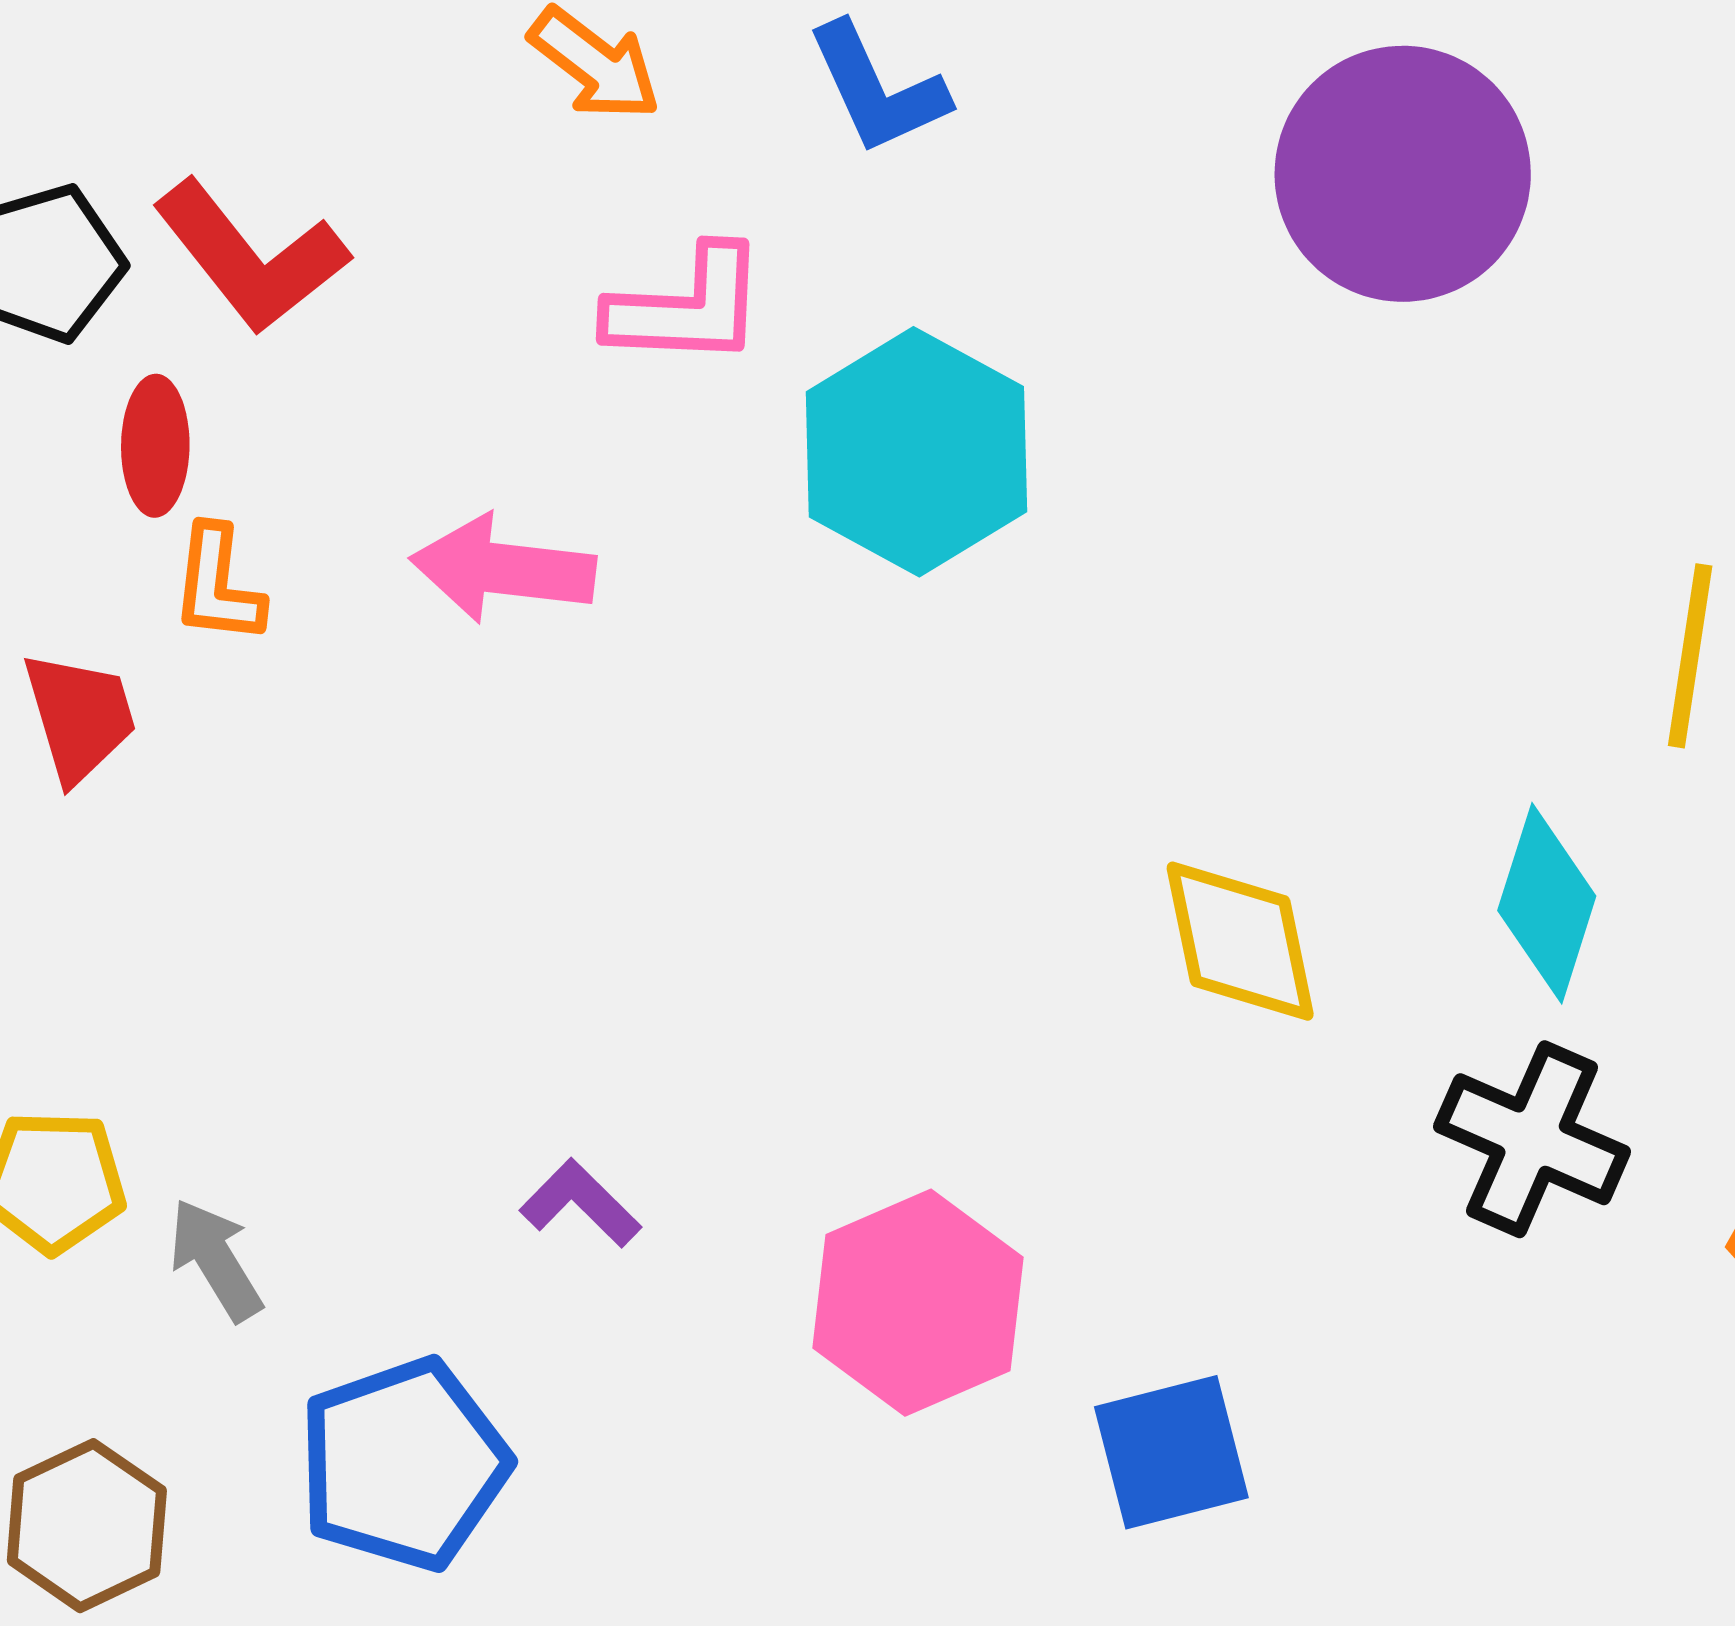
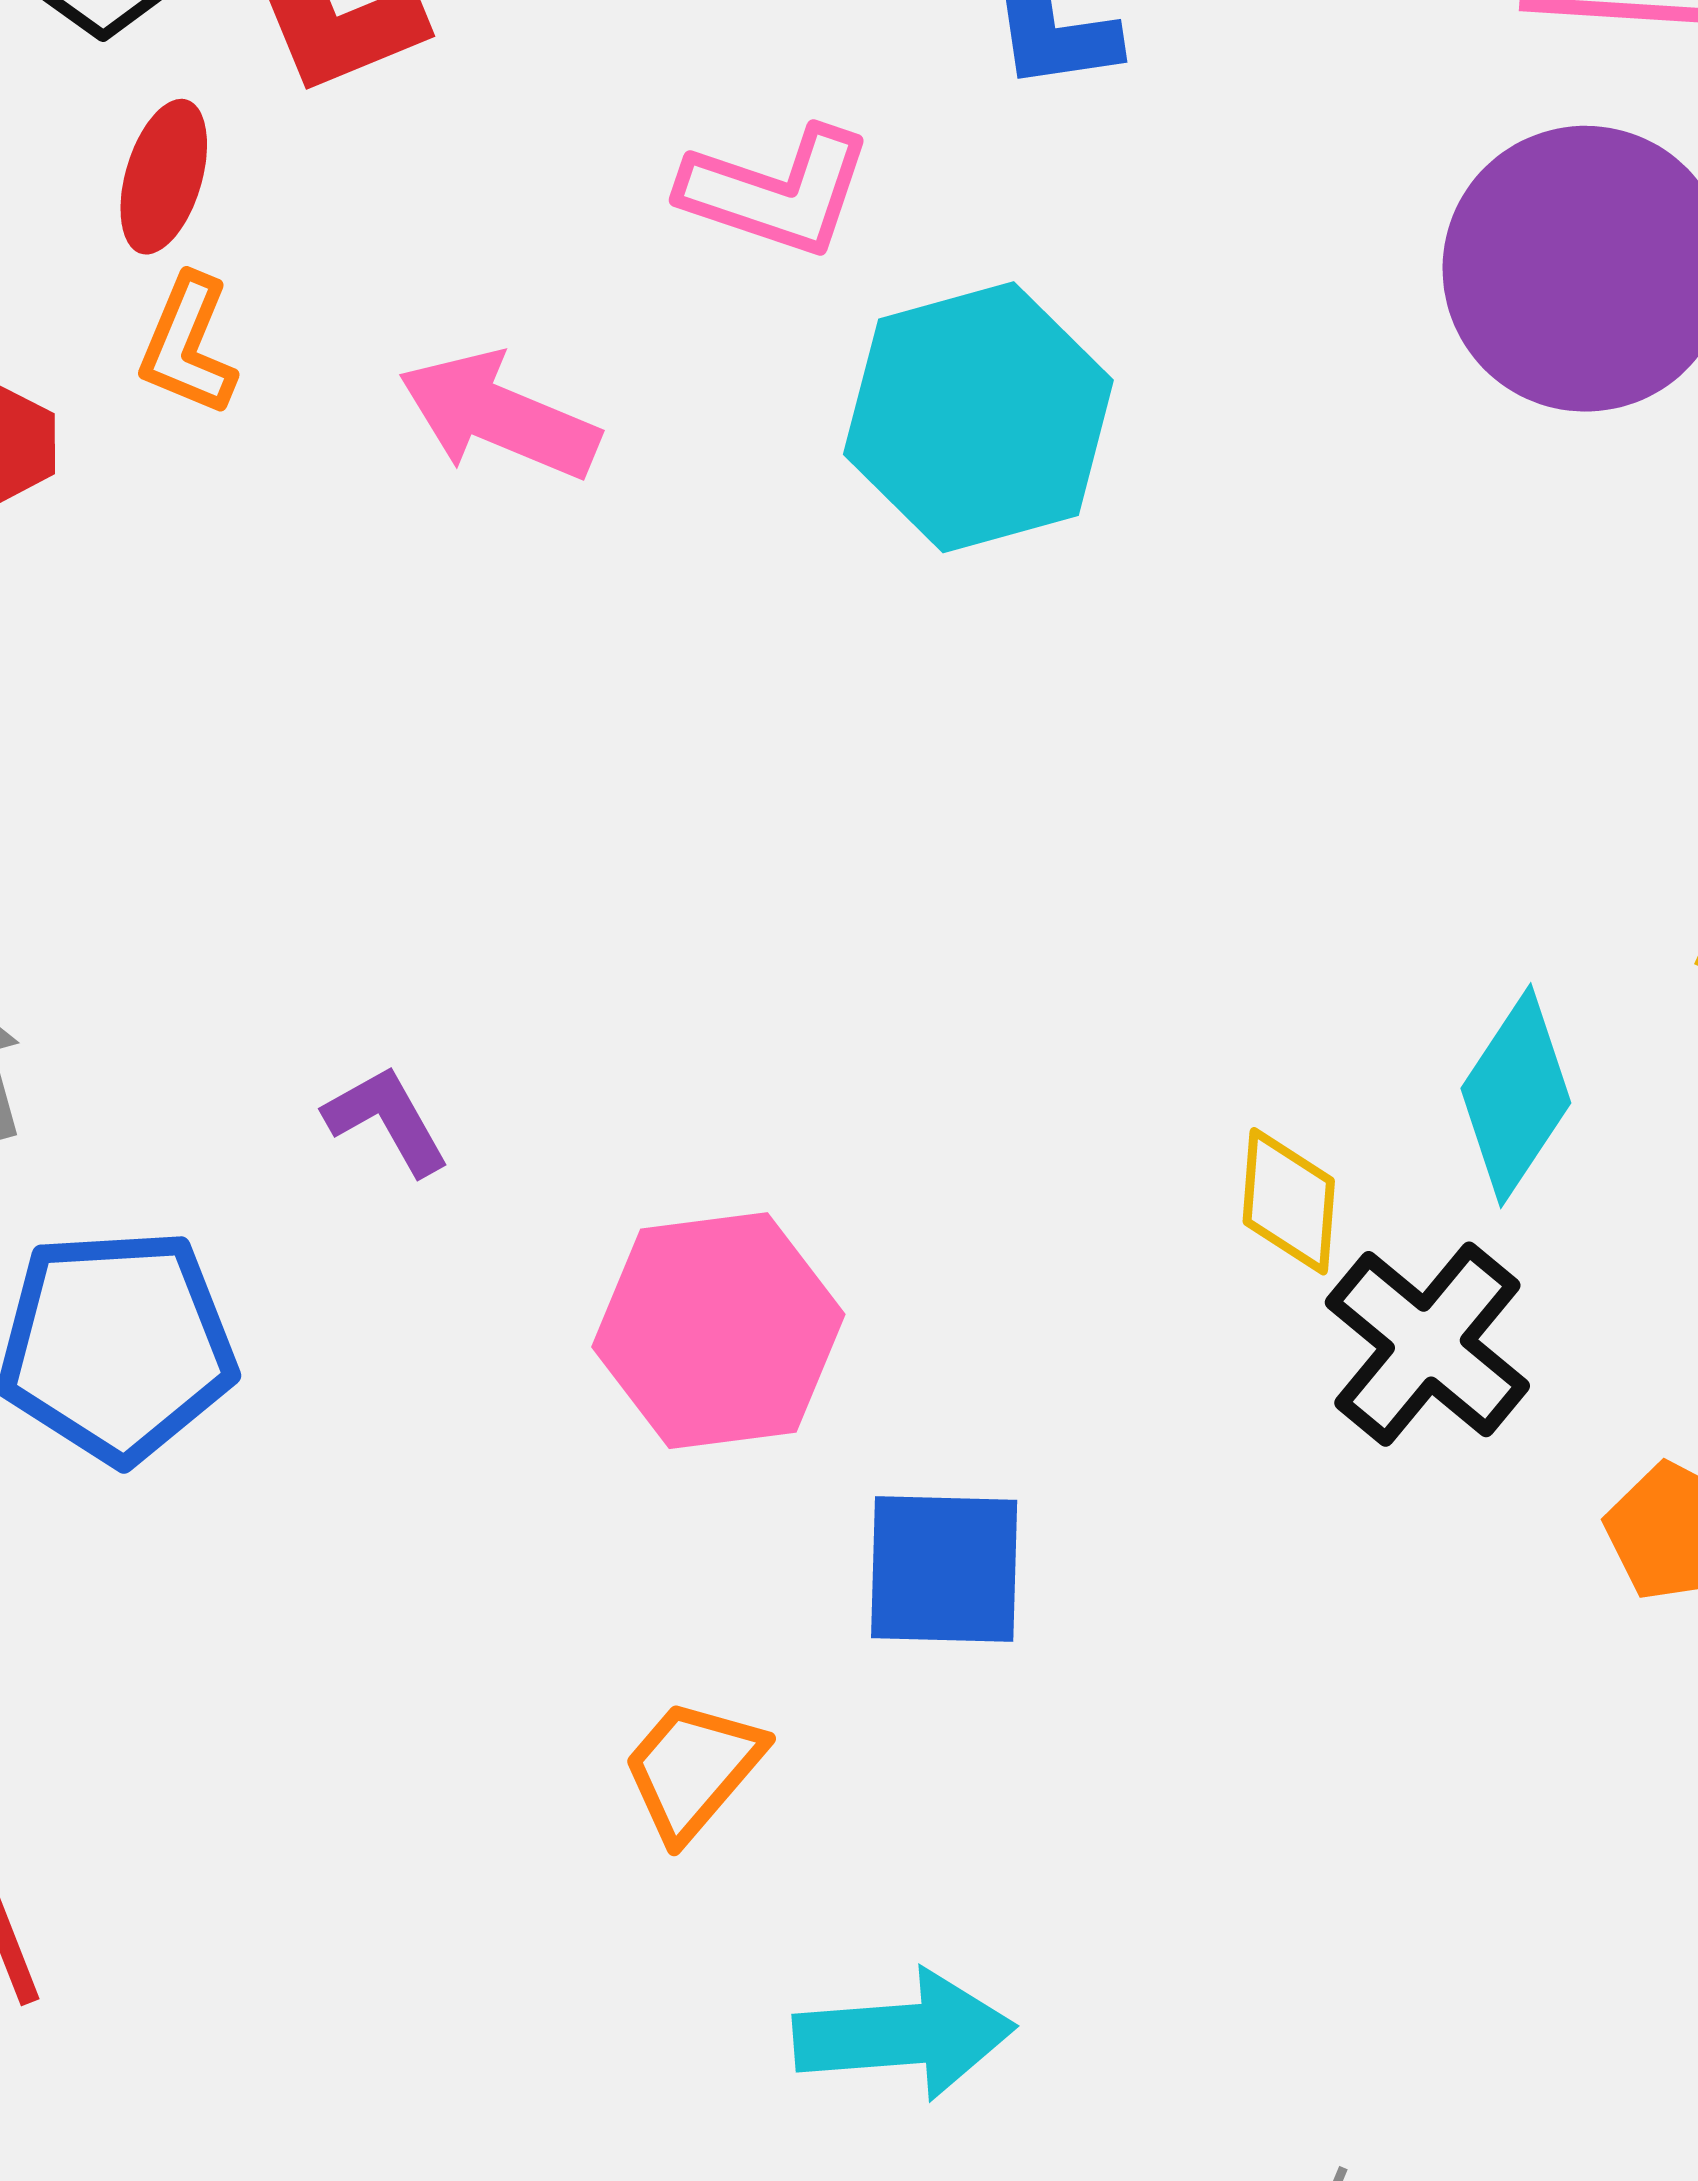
yellow diamond: (1240, 941) -> (1289, 1201), moved, size x0.7

